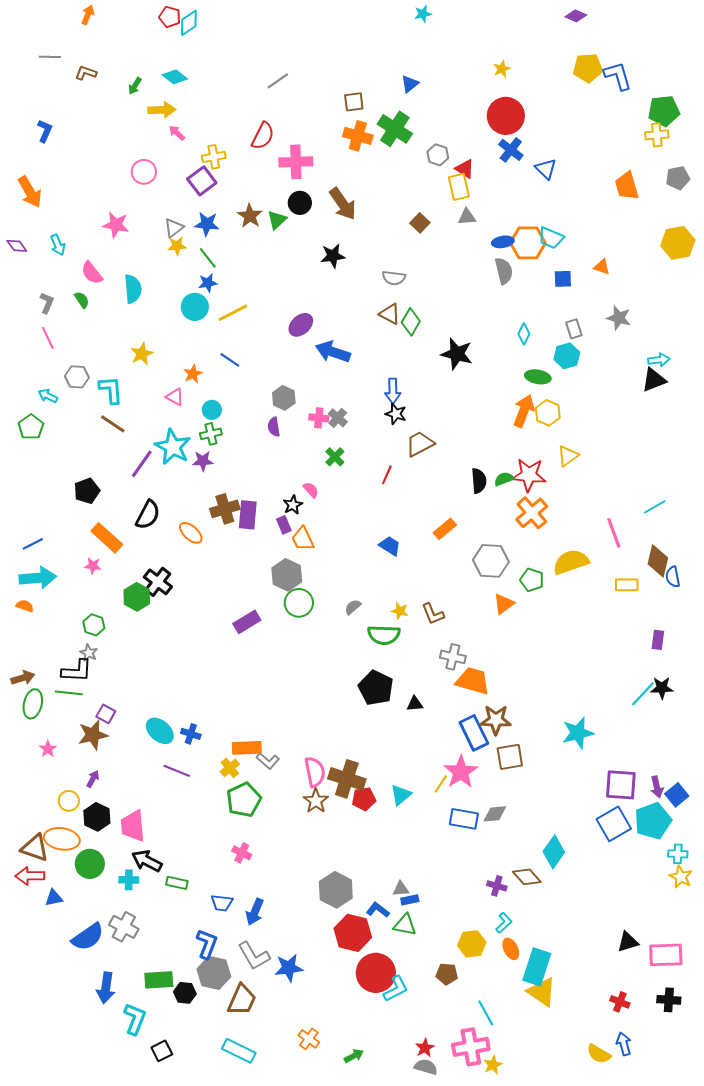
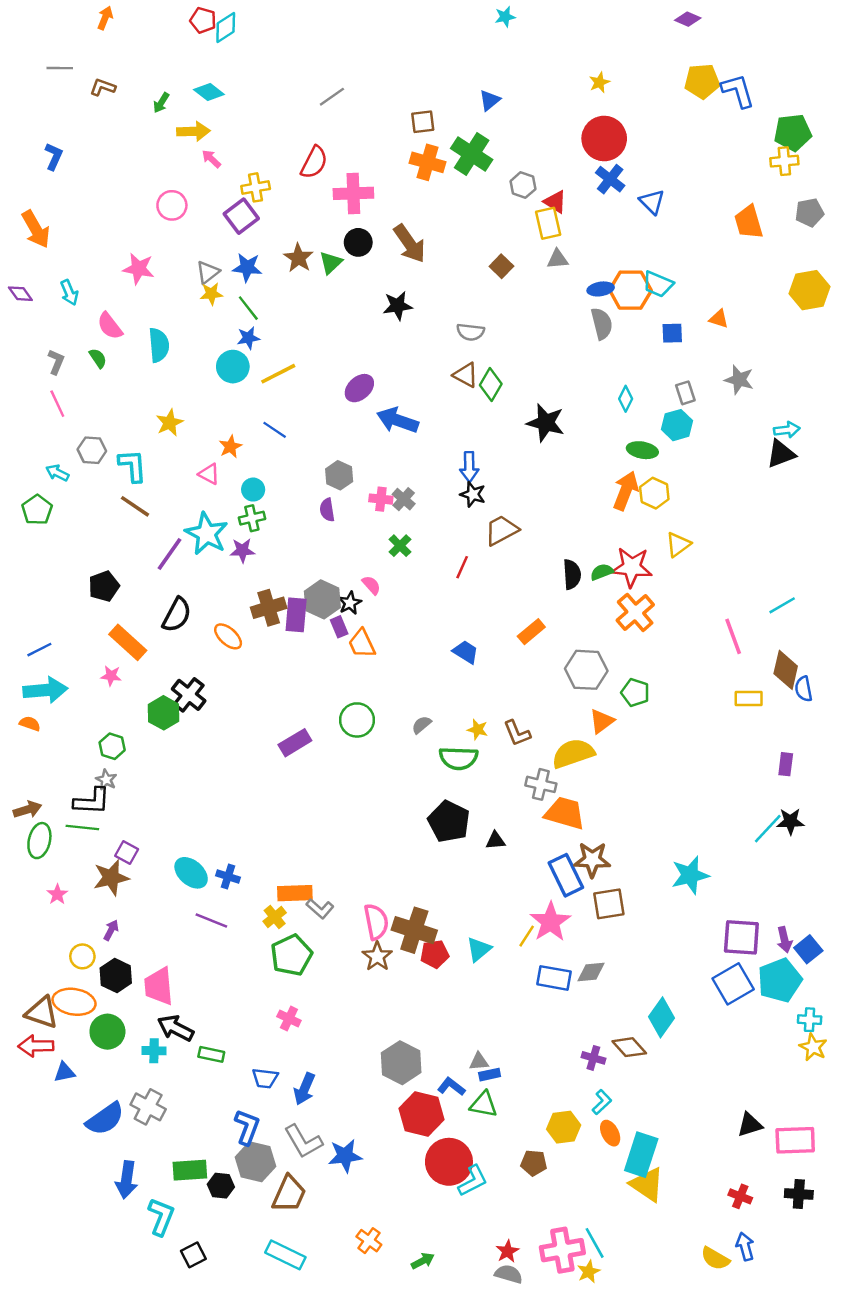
yellow semicircle: (571, 562) -> (573, 753), moved
gray hexagon: (287, 575) -> (322, 599), moved
cyan line: (486, 1013) -> (595, 1243), moved

